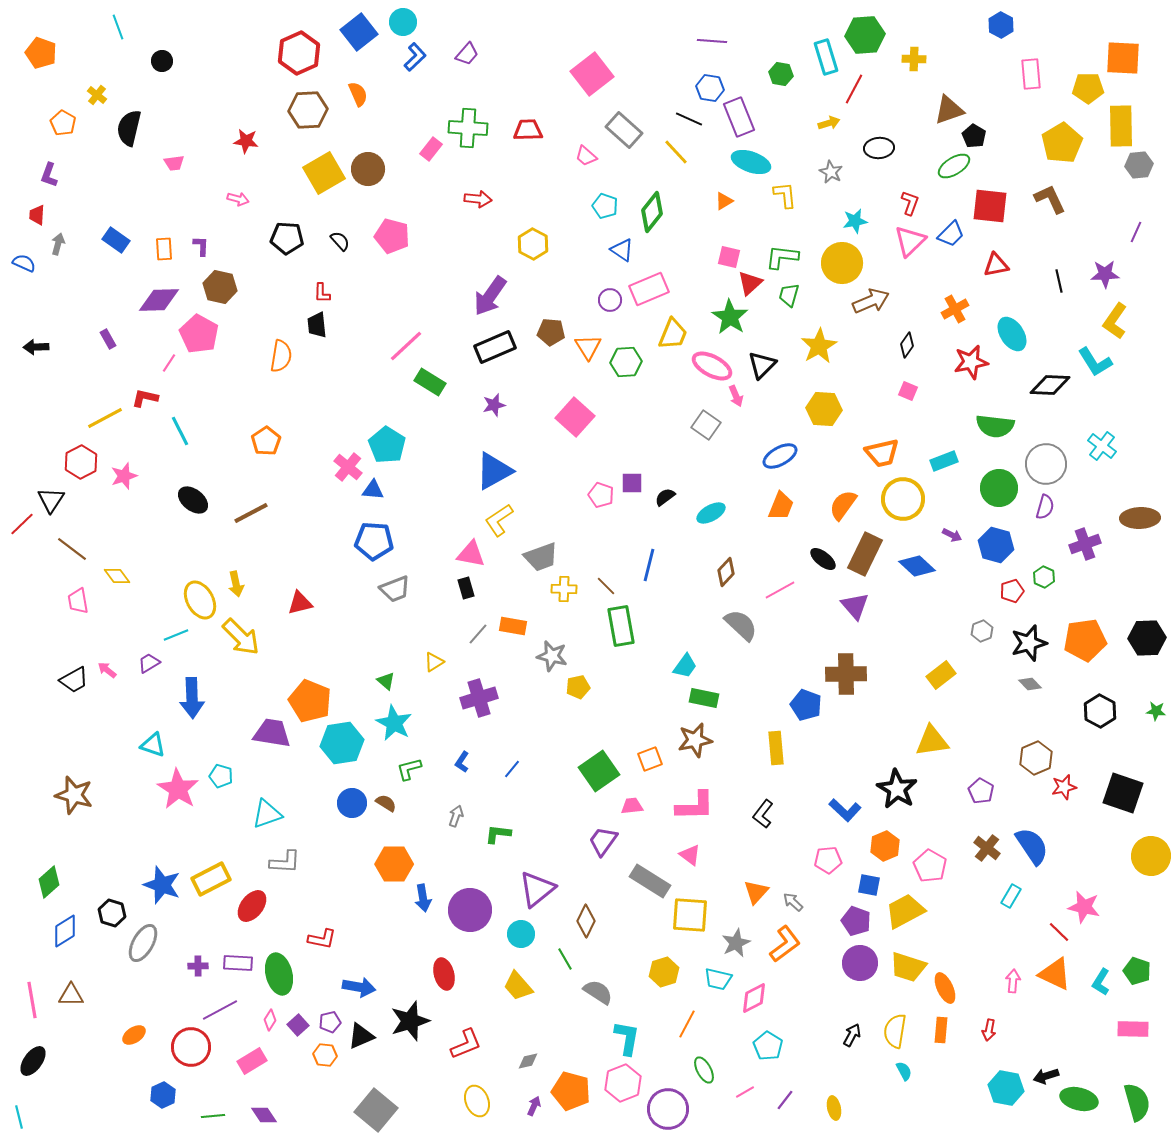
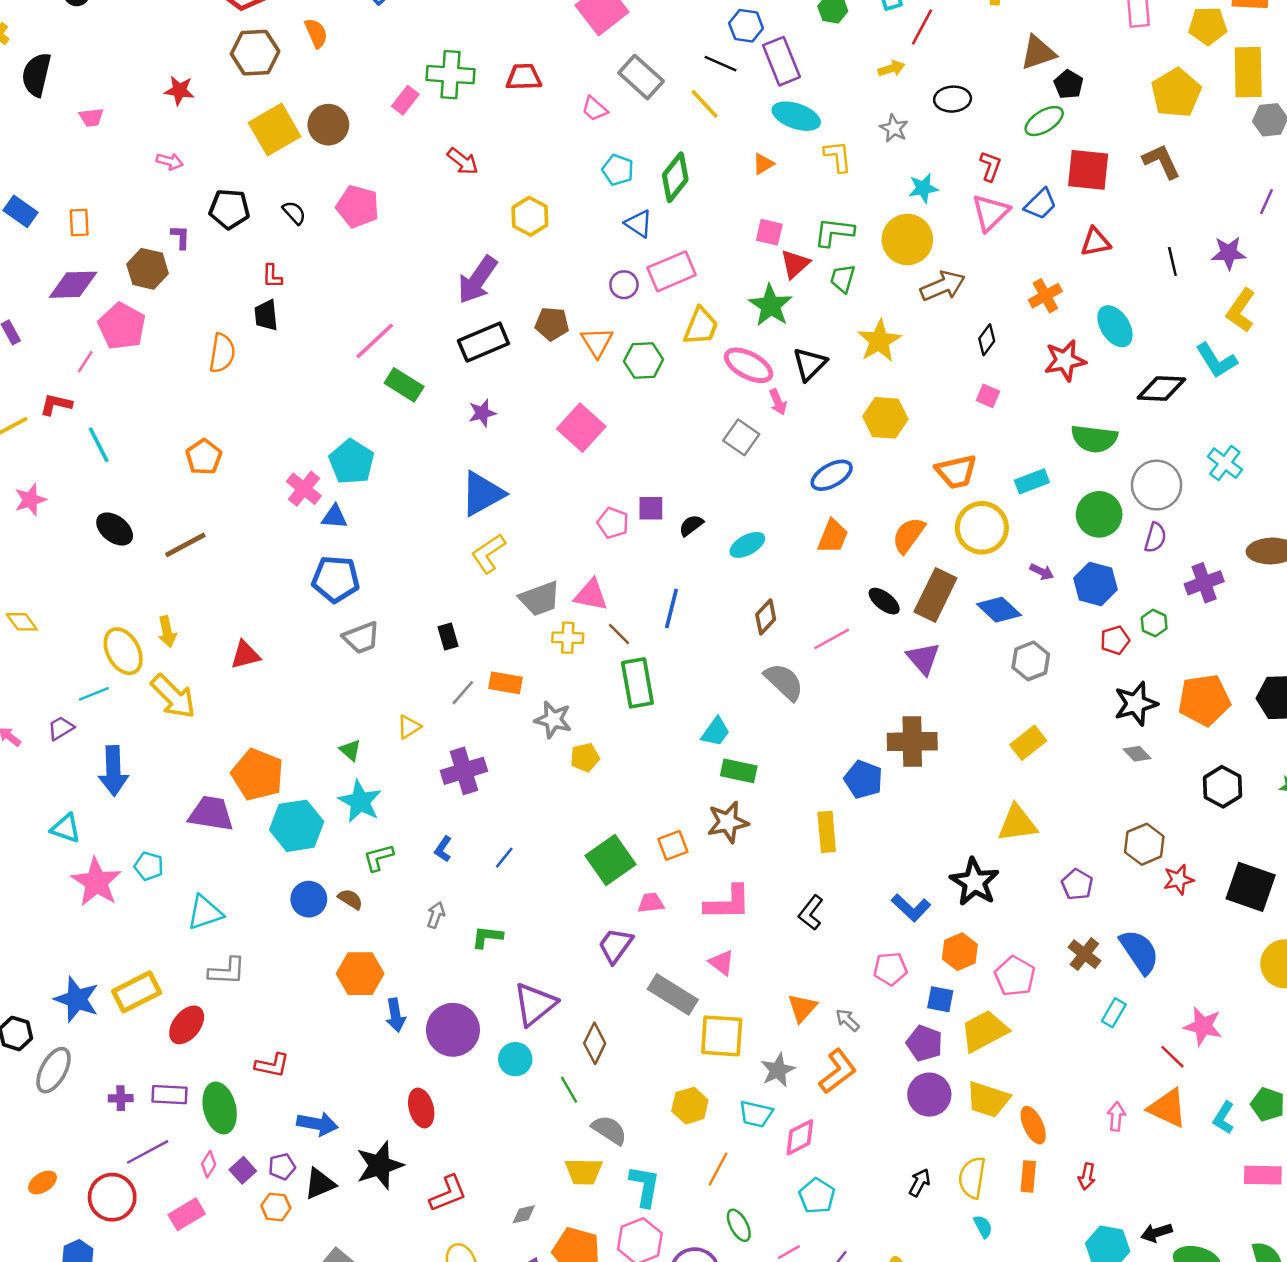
red arrow: (478, 199) -> (463, 161), turned 32
purple L-shape: (201, 246) -> (181, 237), moved
pink triangle: (471, 554) -> (591, 595), moved
gray hexagon: (982, 631) -> (1031, 661), moved, size x1.4
yellow trapezoid: (518, 986) -> (584, 1172), moved, turned -48

